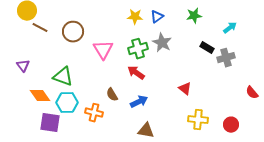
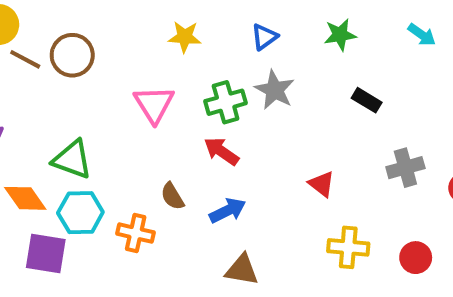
yellow star: (135, 17) -> (185, 37), moved
cyan arrow: (230, 28) -> (422, 35), moved, turned 72
brown circle: (73, 32) -> (72, 55), moved
gray cross: (226, 58) -> (405, 168), moved

